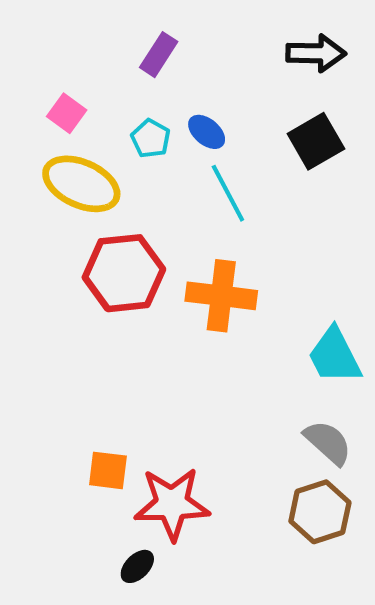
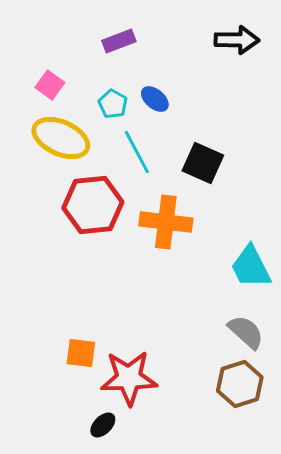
purple rectangle: (159, 55) -> (119, 41), turned 36
black square: (316, 141) -> (203, 163), moved, turned -36
cyan line: (228, 193) -> (137, 152), moved

